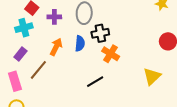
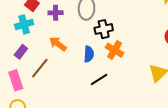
blue semicircle: (80, 43) -> (89, 54), moved
orange arrow: (56, 47) -> (58, 44), turned -78

